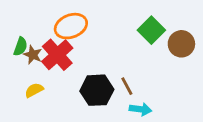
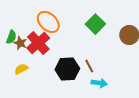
orange ellipse: (71, 26) -> (48, 22), turned 65
green square: (151, 30) -> (95, 24), moved

